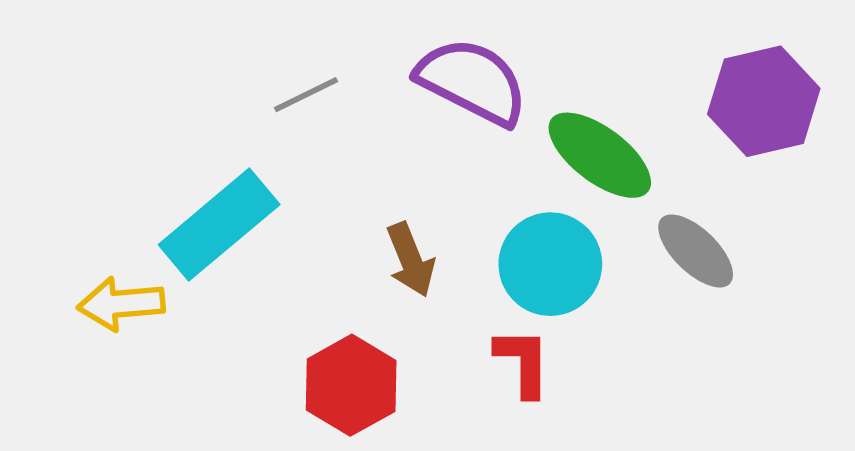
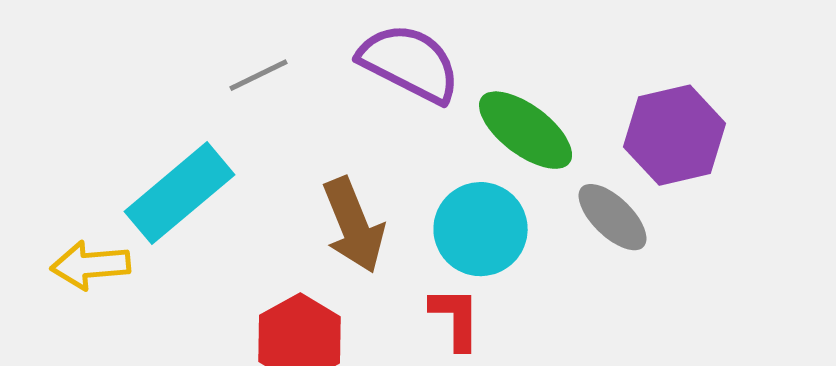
purple hexagon: (764, 101) -> (675, 135), moved
brown arrow: (411, 260) -> (354, 225), size x1.4

